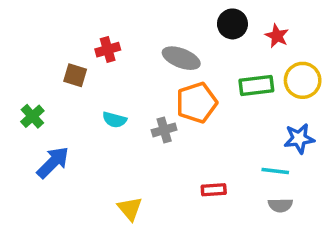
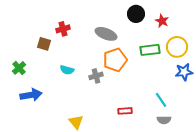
blue star: (299, 138) -> (184, 72), moved
blue arrow: (53, 162) -> (31, 95), turned 35
cyan line: (275, 171) -> (161, 100), turned 49

